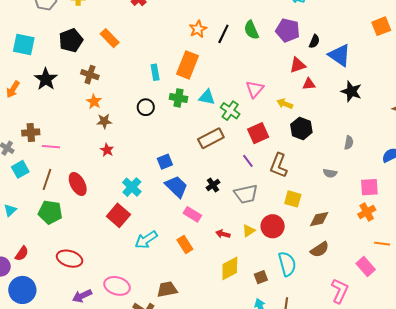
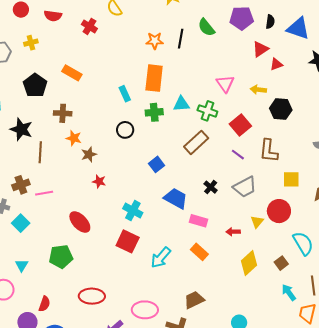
orange star: (198, 29) -> (155, 41), turned -30
blue square: (165, 162) -> (156, 164), moved
brown line: (47, 179) -> (40, 152), moved

